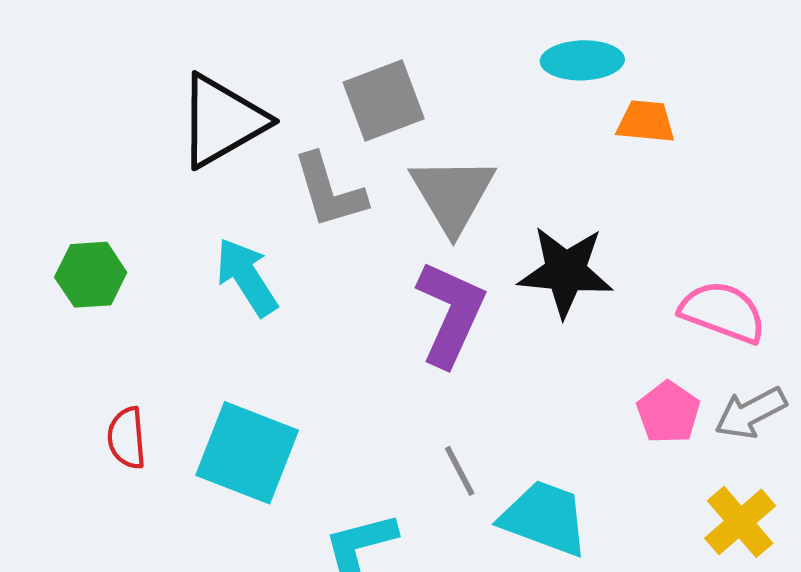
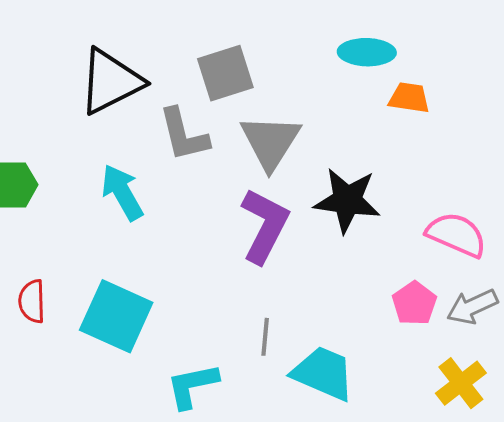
gray line: (460, 471) -> (265, 337), turned 30

